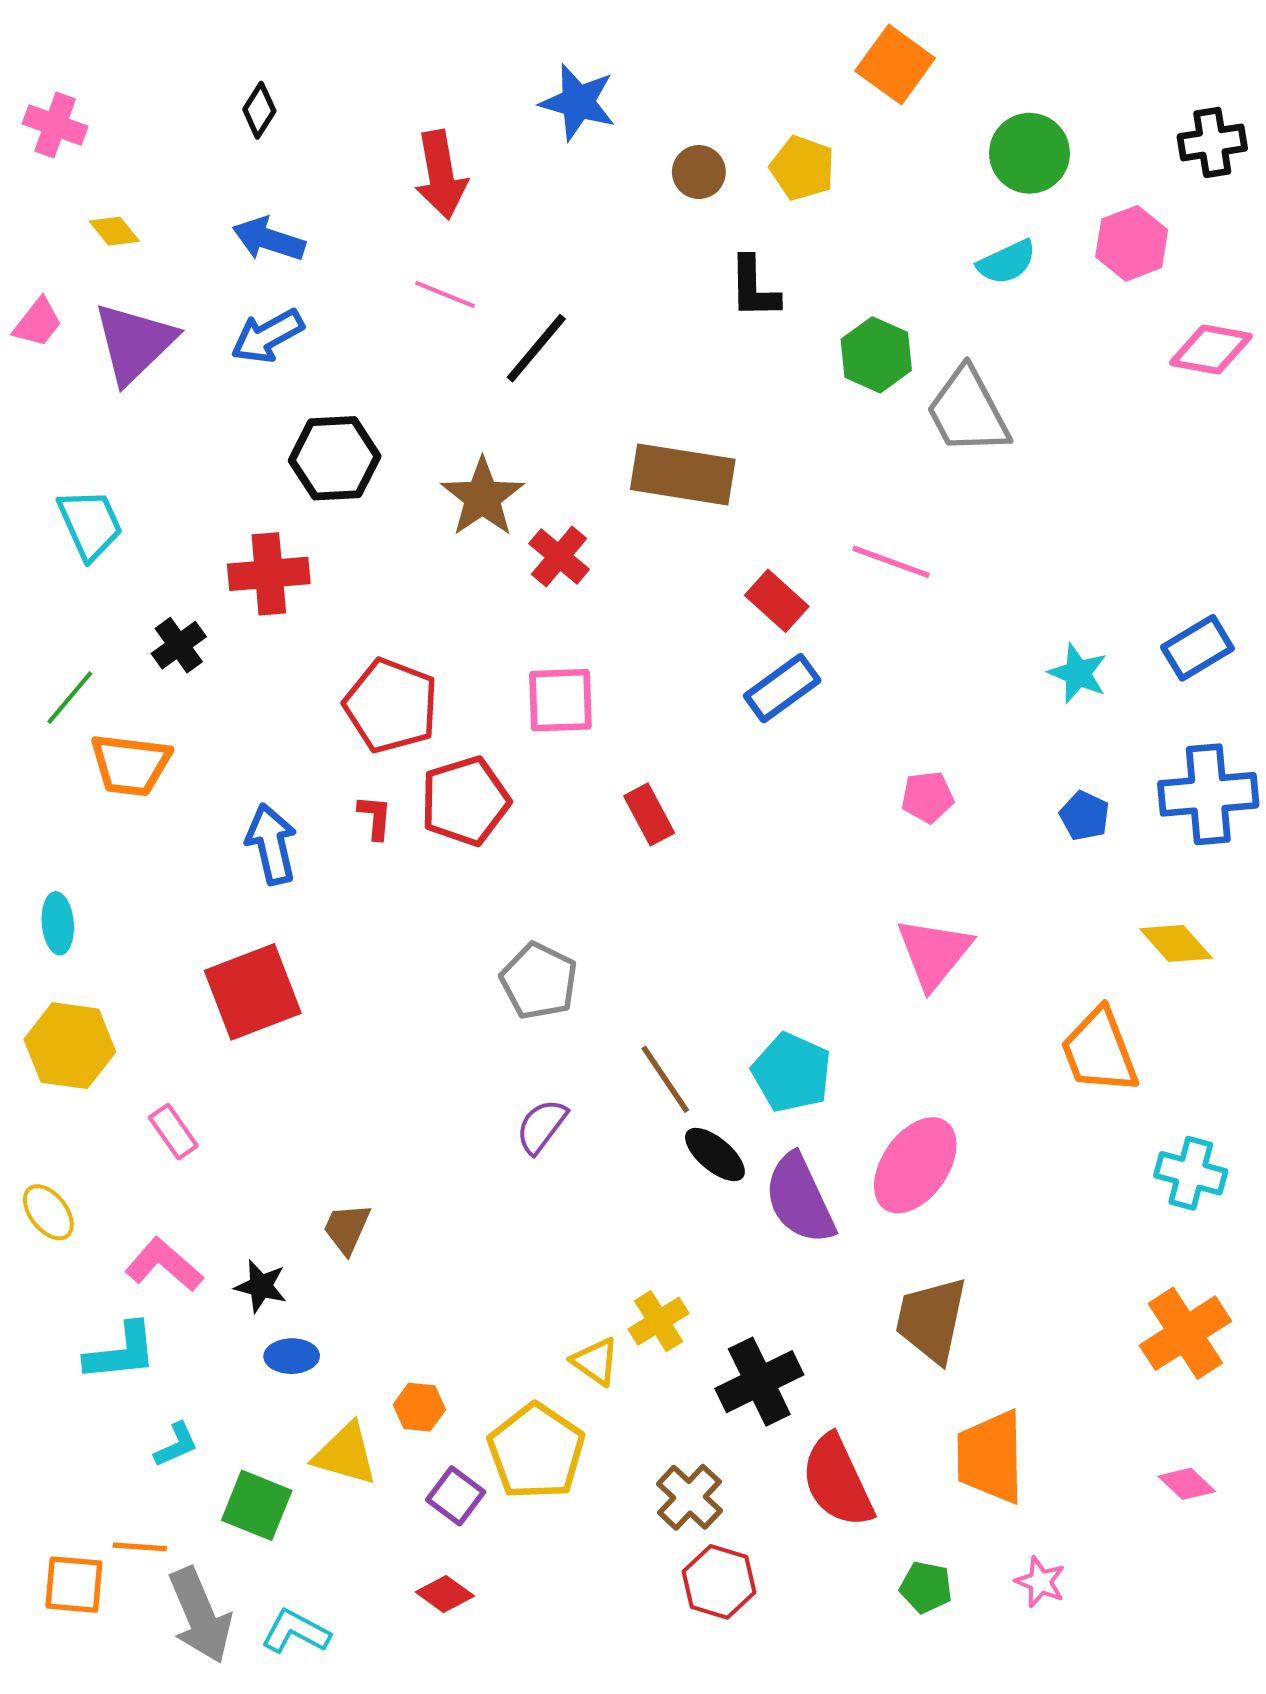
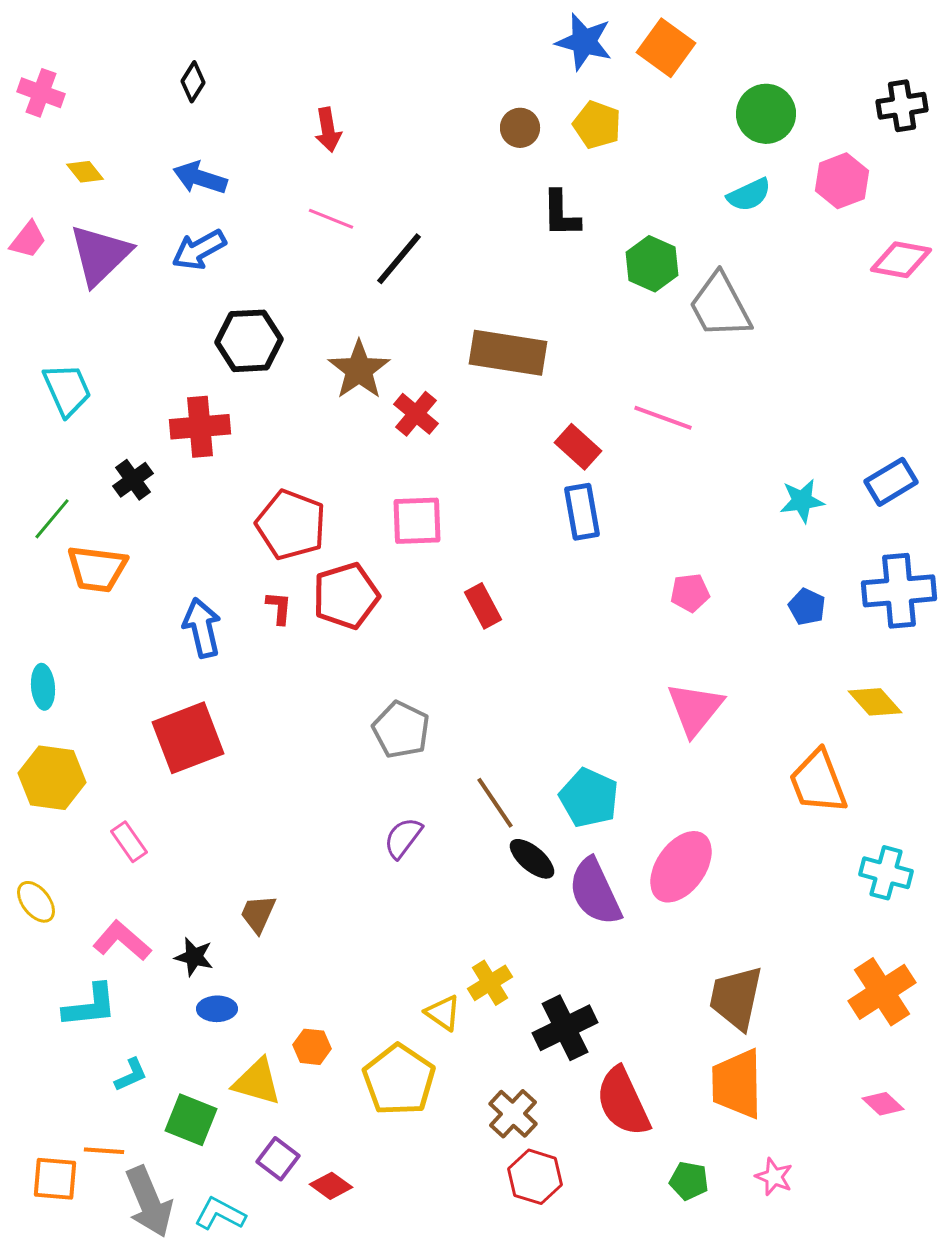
blue star: (578, 102) -> (584, 42), moved
red arrow: (441, 175) -> (328, 130), size x0.7
cyan star: (1078, 673) -> (802, 501), turned -30
blue rectangle: (782, 688) -> (582, 512), turned -64
brown trapezoid: (931, 1320) -> (736, 998), moved
purple square: (456, 1496) -> (278, 1159), moved

